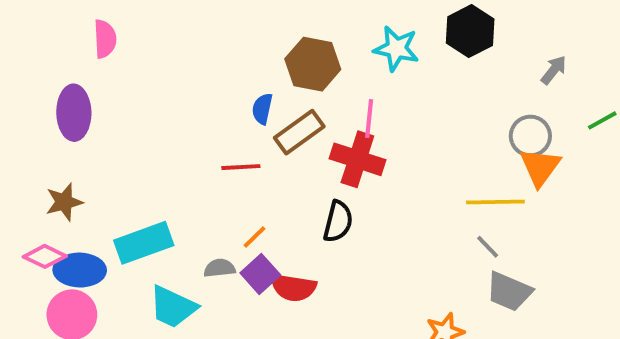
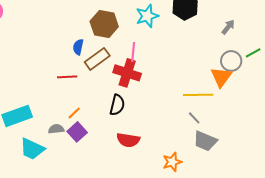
cyan star: (396, 49) -> (147, 16), turned -30
gray circle: (530, 136) -> (231, 61), moved
red semicircle: (293, 288) -> (128, 140), moved

